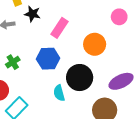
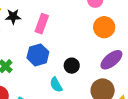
orange circle: (95, 44) -> (104, 27), moved
black circle: (80, 78) -> (72, 66), size x0.6

